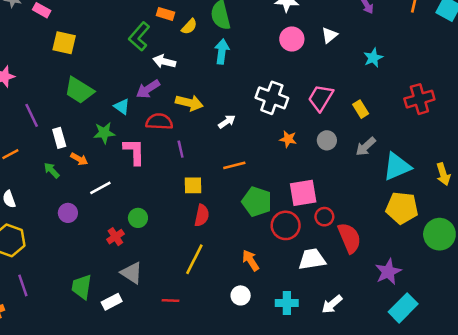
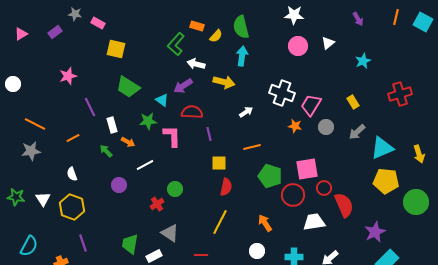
pink trapezoid: (321, 98) -> (311, 105), moved
yellow arrow: (189, 103) -> (224, 82), moved

